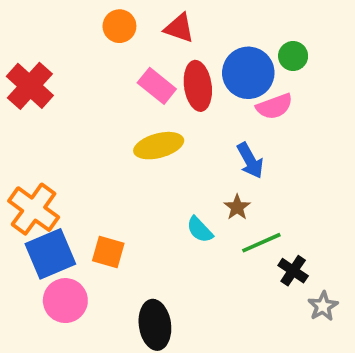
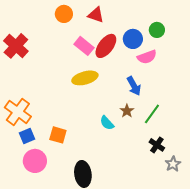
blue circle: (248, 73) -> (133, 39), size x0.7
red ellipse: (198, 86) -> (106, 46), turned 45
green line: (261, 243) -> (152, 114), moved, turned -30
blue square: (50, 254) -> (27, 136), size x0.6

